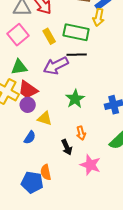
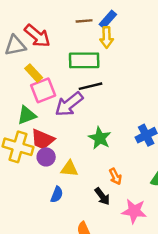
pink square: (18, 35) -> (43, 90), moved, turned 30
yellow rectangle: (49, 36) -> (34, 73), moved

